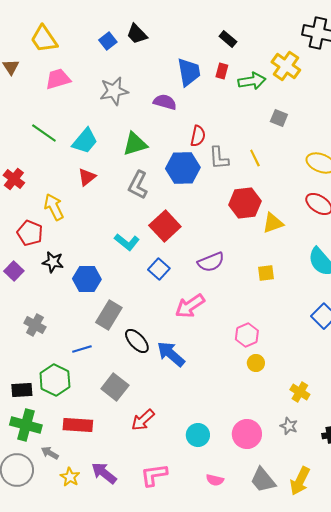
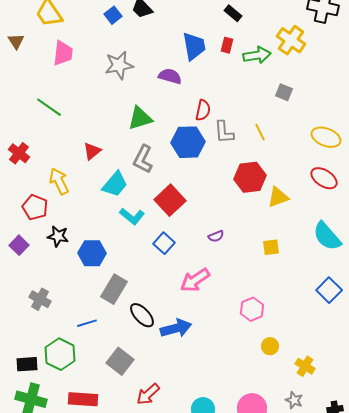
pink trapezoid: (58, 79) -> (63, 53), turned 112
cyan trapezoid: (85, 141) -> (115, 184), moved
purple semicircle: (211, 262) -> (216, 236), size x0.6
blue arrow: (171, 354) -> (176, 328), turned 124
yellow circle: (256, 363) -> (270, 346), moved

